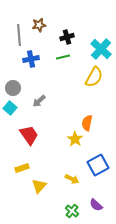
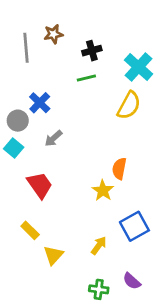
blue cross: (31, 59) -> (40, 103), moved, turned -35
yellow rectangle: (22, 168) -> (30, 230), turned 64
yellow arrow: (72, 179) -> (99, 245), turned -80
green cross: (72, 211) -> (99, 289), turned -32

